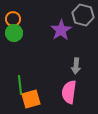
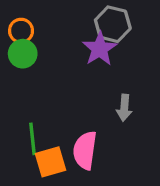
gray hexagon: (83, 15) -> (113, 24), moved
pink semicircle: (69, 92) -> (85, 150), moved

